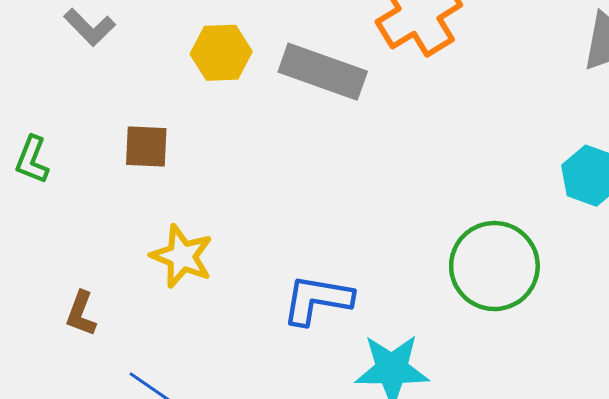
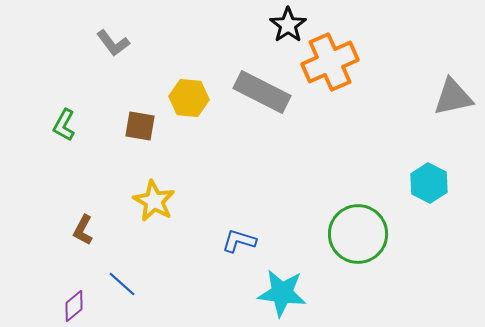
yellow hexagon: (221, 53) -> (189, 98), moved
blue L-shape: (317, 300) -> (239, 241), size x0.7

